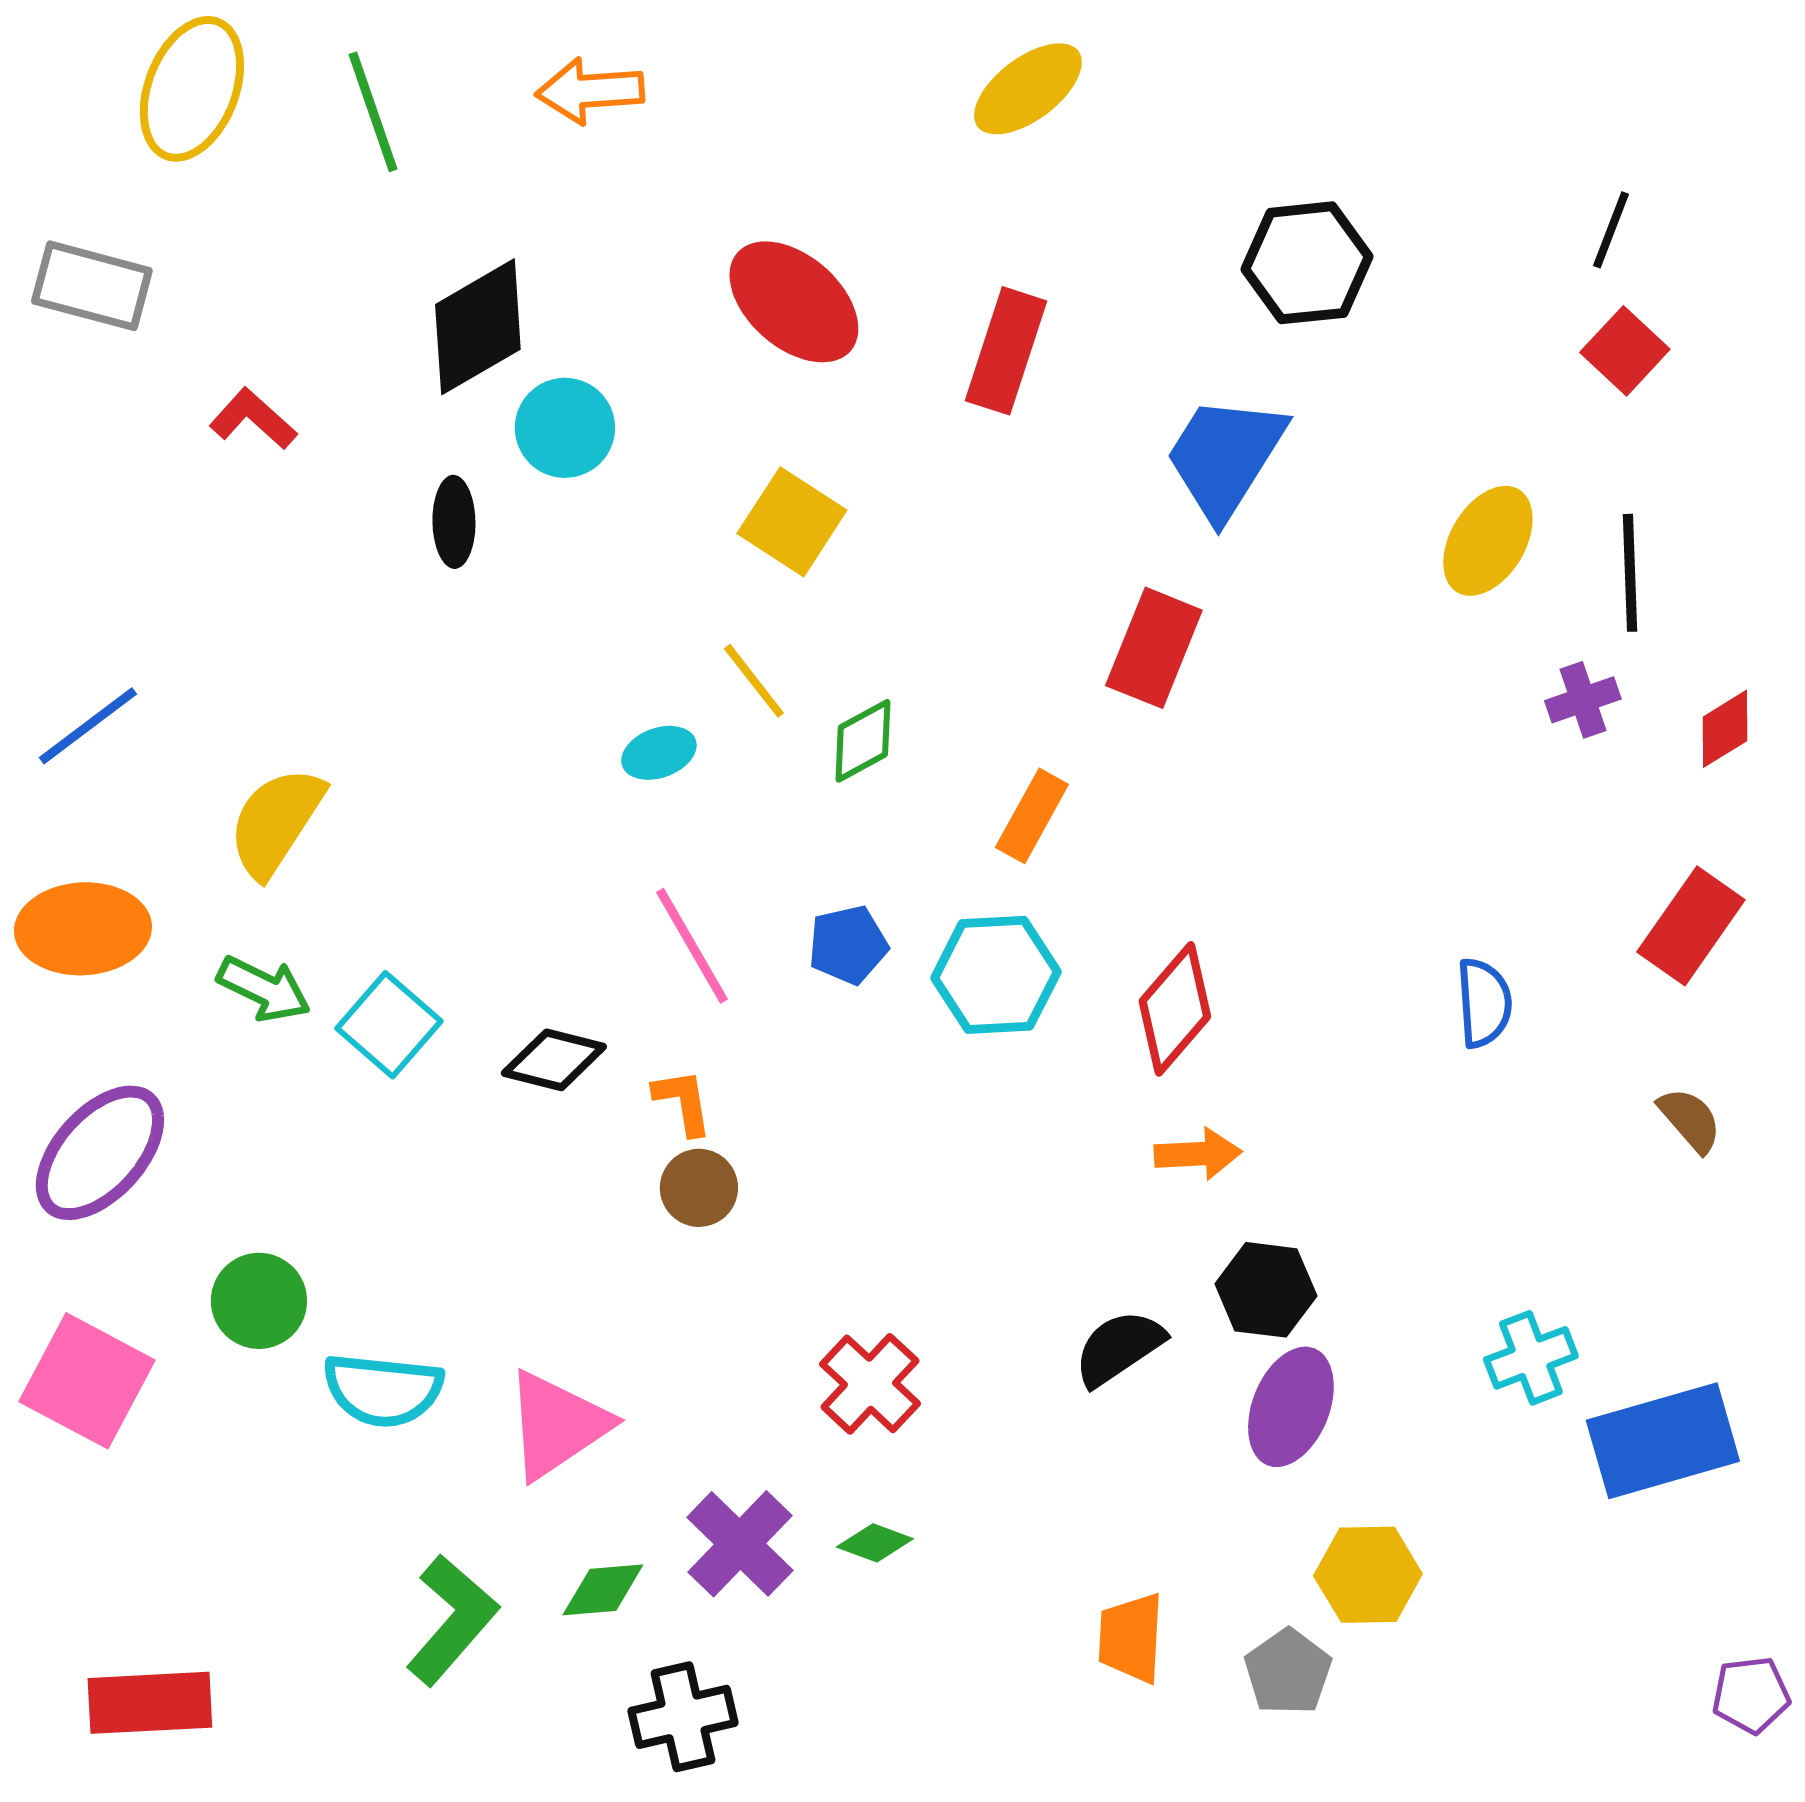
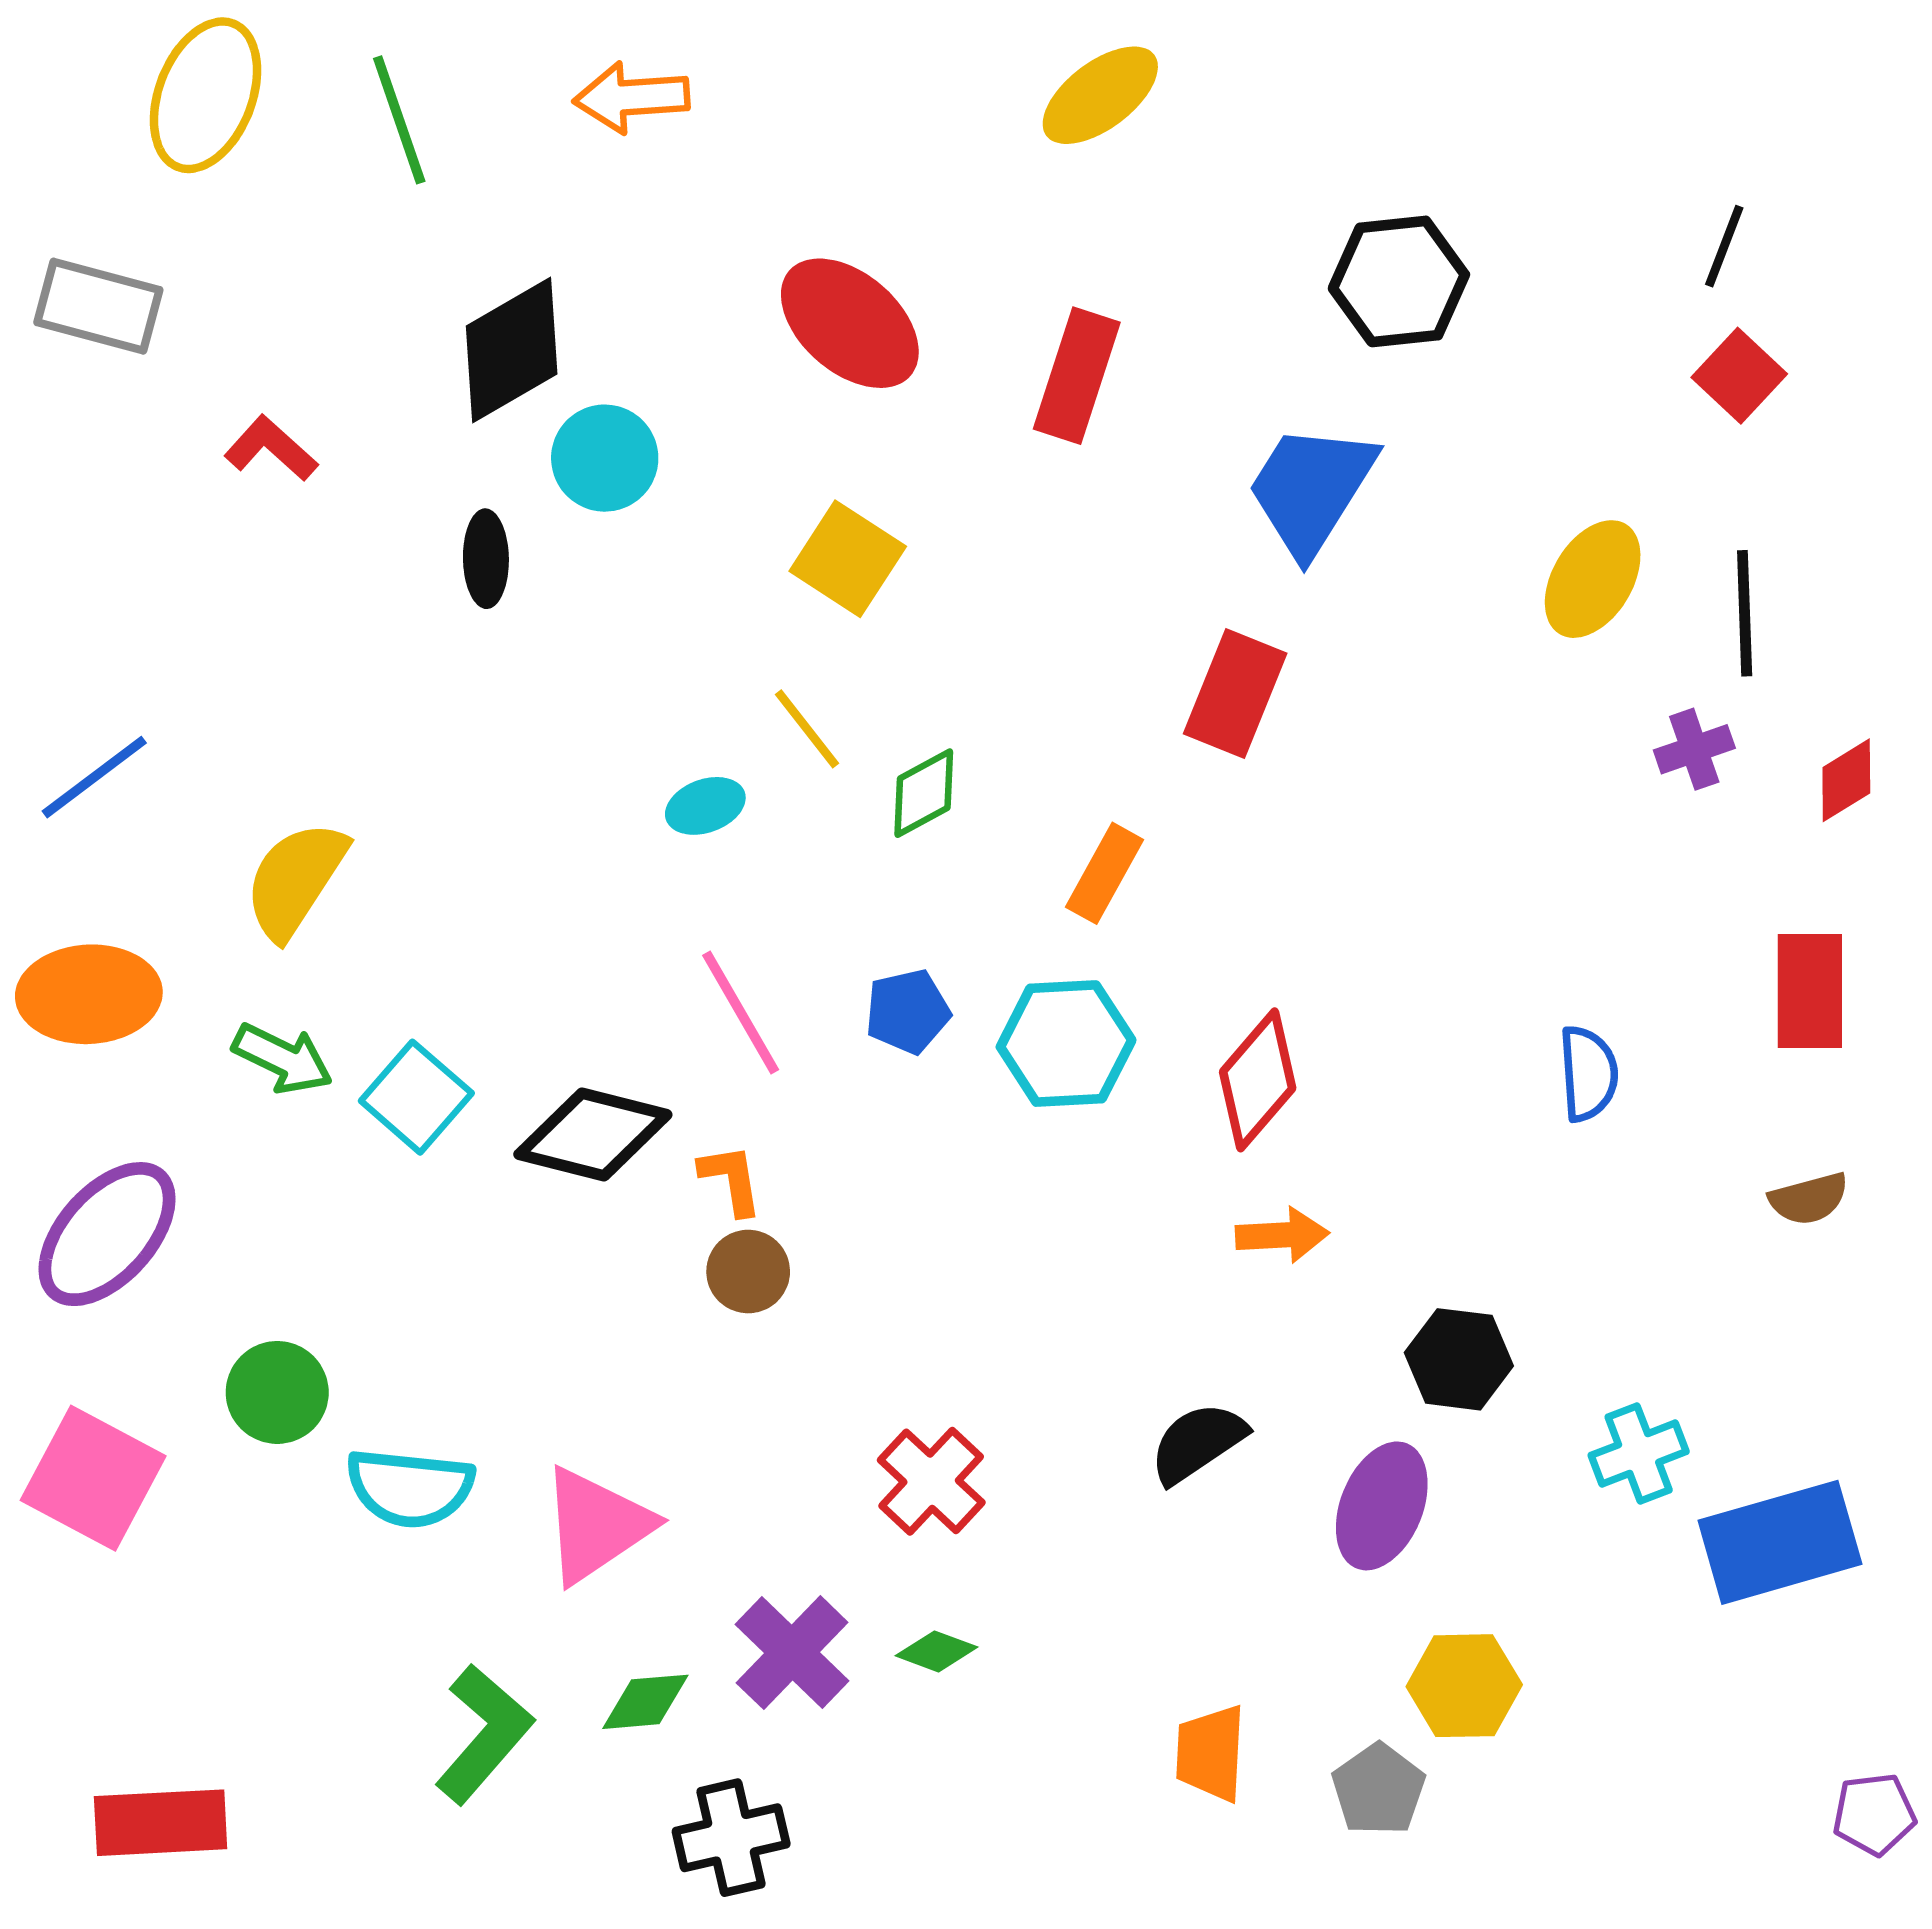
red rectangle: (1691, 926) -> (1810, 991), turned -35
black diamond: (554, 1060) -> (593, 1135), size x1.4
brown semicircle: (1690, 1120) -> (1809, 1199), turned 116
black hexagon: (1266, 1290) -> (1459, 1359), moved

